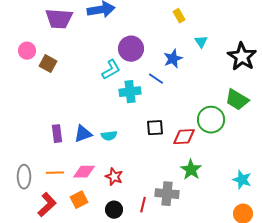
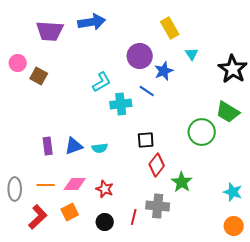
yellow rectangle: (179, 16) -> (170, 28), size x1.5
purple circle: (131, 49) -> (140, 56), moved
red diamond: (184, 137) -> (157, 165), moved, turned -50

